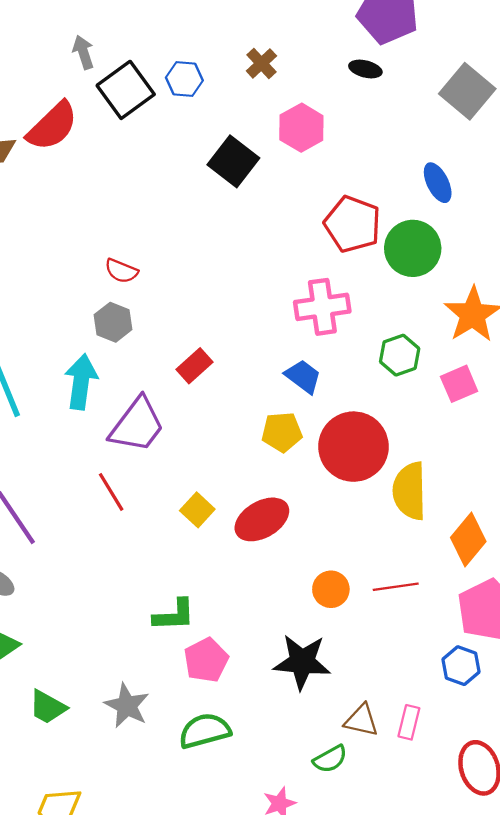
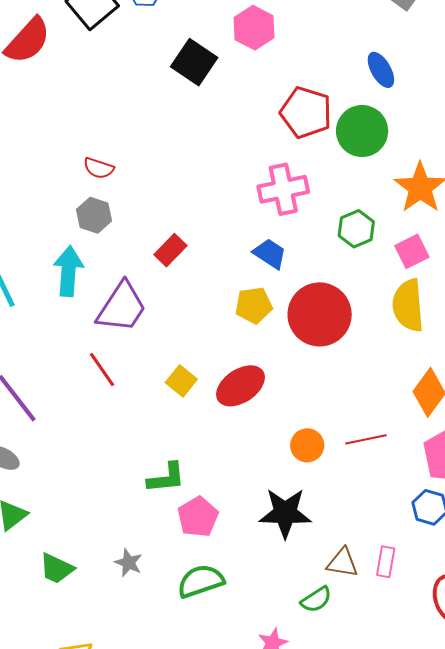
yellow semicircle: (410, 491) -> (408, 305), moved
gray star: (127, 706) -> (128, 563), size x0.7

